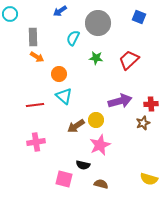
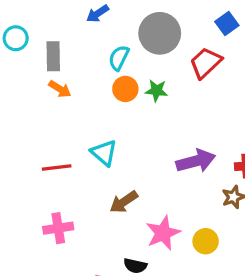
cyan circle: (10, 14) -> (16, 38), moved
blue square: (139, 17) -> (227, 23), turned 32
red trapezoid: (129, 60) -> (206, 63), moved
orange circle: (59, 74) -> (125, 89), moved
yellow circle: (96, 120) -> (206, 241), moved

